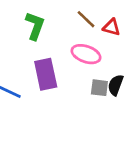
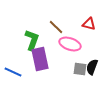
brown line: (86, 19) -> (56, 27), moved
green L-shape: (35, 26) -> (32, 40), moved

